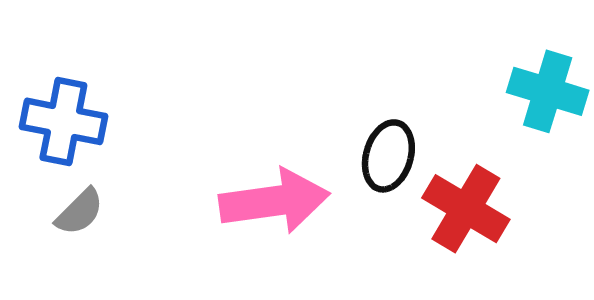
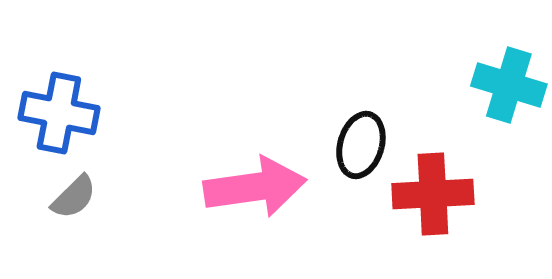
red cross: (466, 209) -> (433, 194), turned -34

